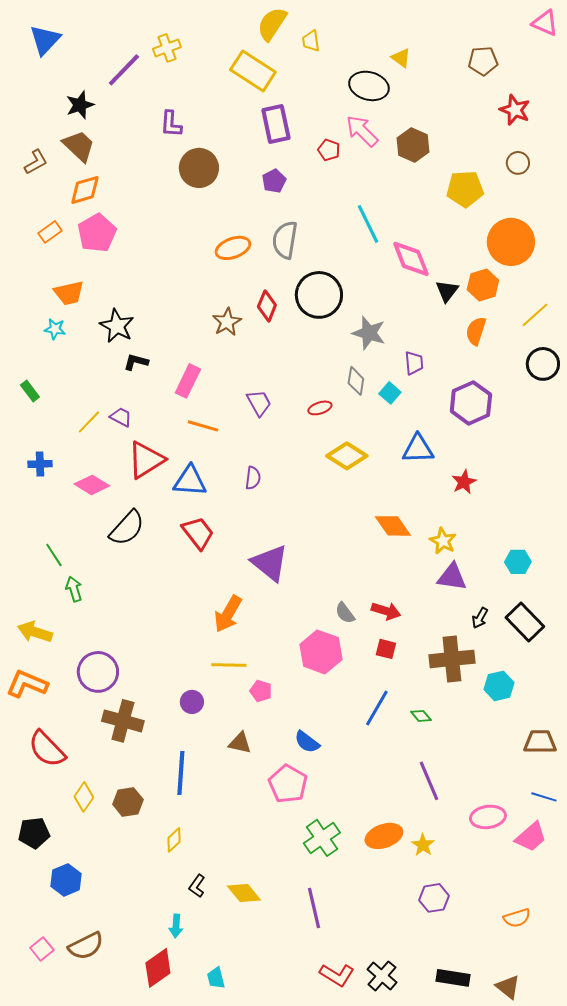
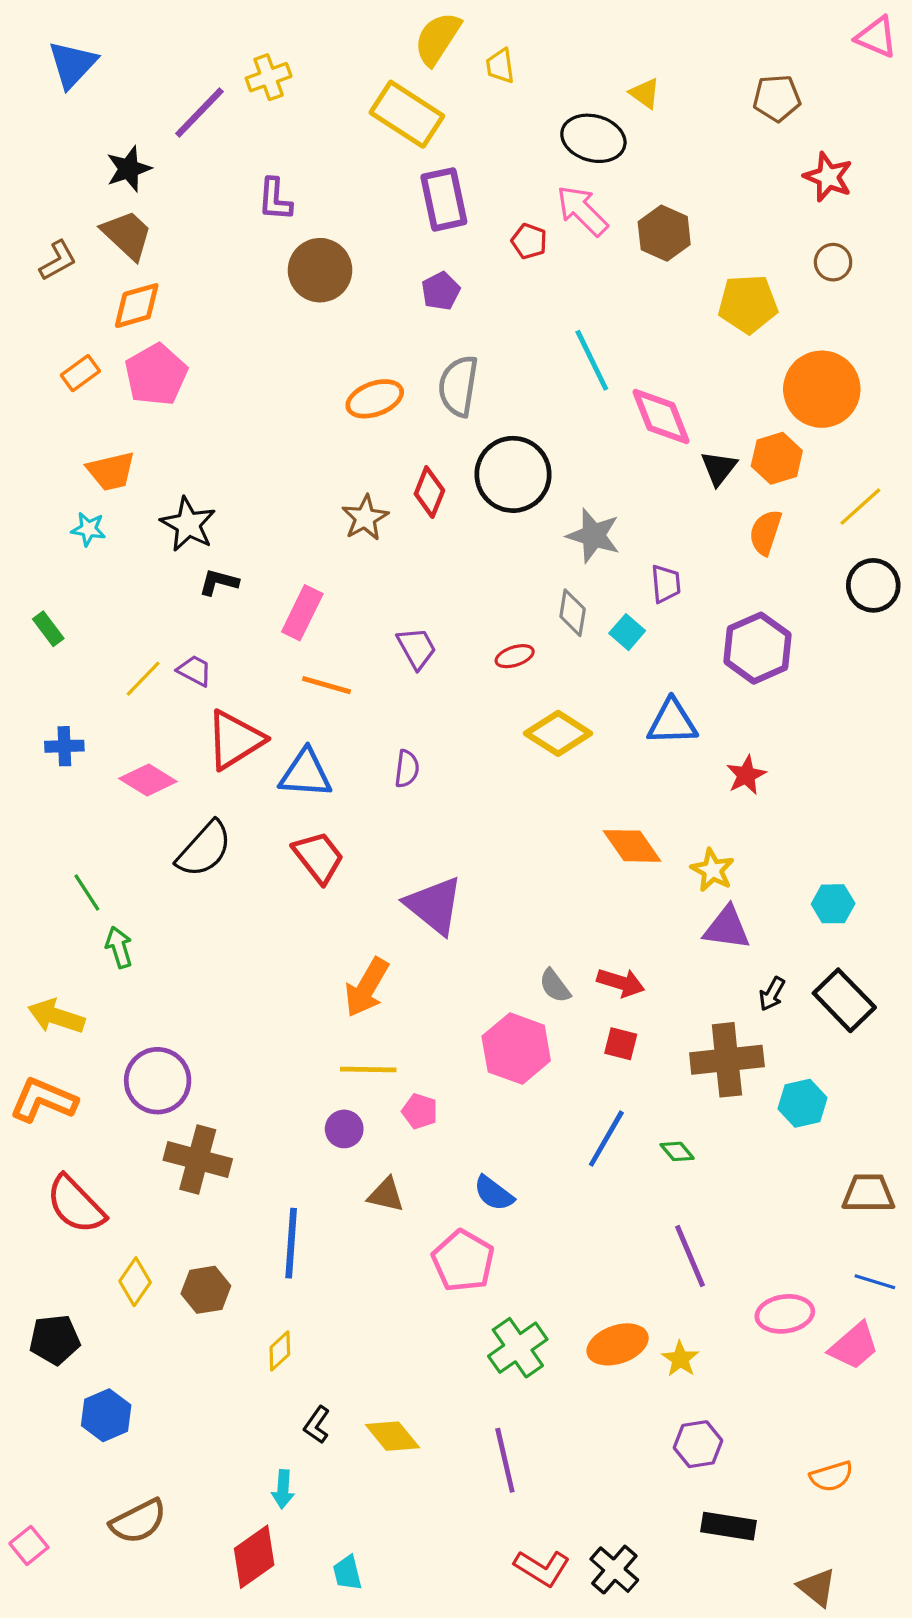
purple circle: (192, 702) -> (344, 1129), moved
pink square: (42, 949) -> (29, 1545), moved
black rectangle: (453, 978) -> (729, 1526), moved

